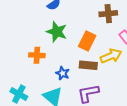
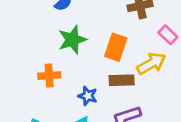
green star: (57, 32) -> (72, 40), turned -30

